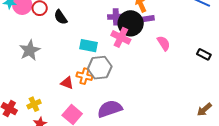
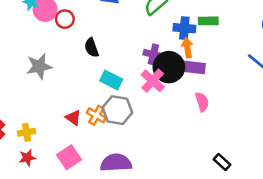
black semicircle: (61, 17) -> (91, 48), moved
purple rectangle: (147, 19) -> (190, 67), size x1.6
black rectangle: (204, 54) -> (222, 162), moved

